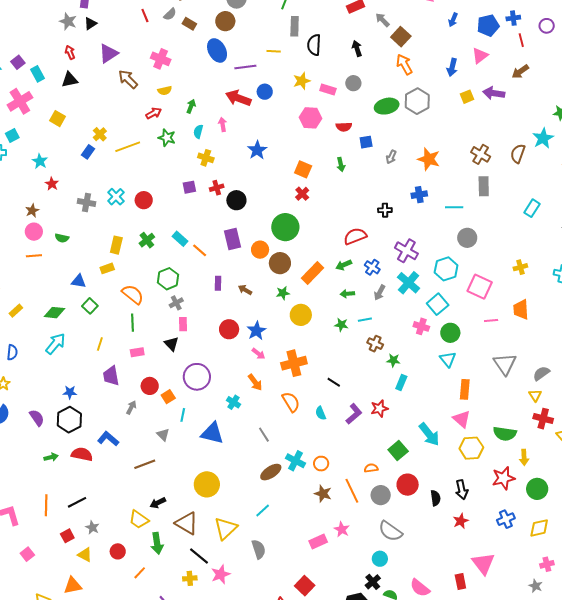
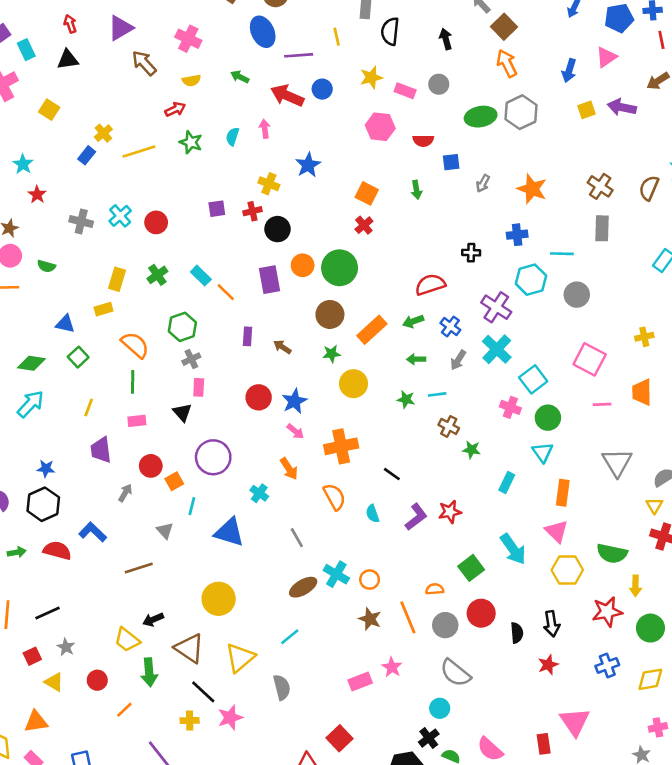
yellow line: (274, 51) -> (337, 37), turned 72
green arrow: (191, 106) -> (240, 77), moved, turned -88
yellow cross: (206, 158) -> (269, 184), moved
orange circle: (260, 250) -> (303, 265), moved
cyan hexagon: (446, 269) -> (531, 280), moved
cyan rectangle: (401, 382) -> (507, 483), moved

